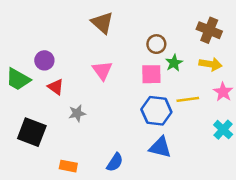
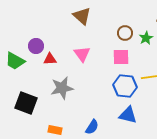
green star: (174, 63) -> (146, 38), moved
red triangle: (56, 87) -> (50, 59), moved, turned -40
gray star: (77, 113) -> (62, 88), size x1.6

